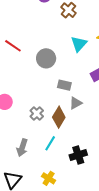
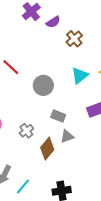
gray cross: (37, 113) -> (26, 131), moved
cyan line: (50, 143) -> (23, 187), moved

